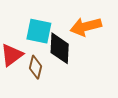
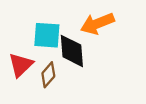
brown diamond: (35, 67) -> (48, 75), turned 35

